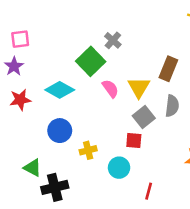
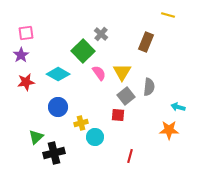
brown rectangle: (168, 69) -> (146, 42), moved
green triangle: (33, 168) -> (36, 137), turned 49
cyan circle: (119, 168) -> (95, 137), moved

